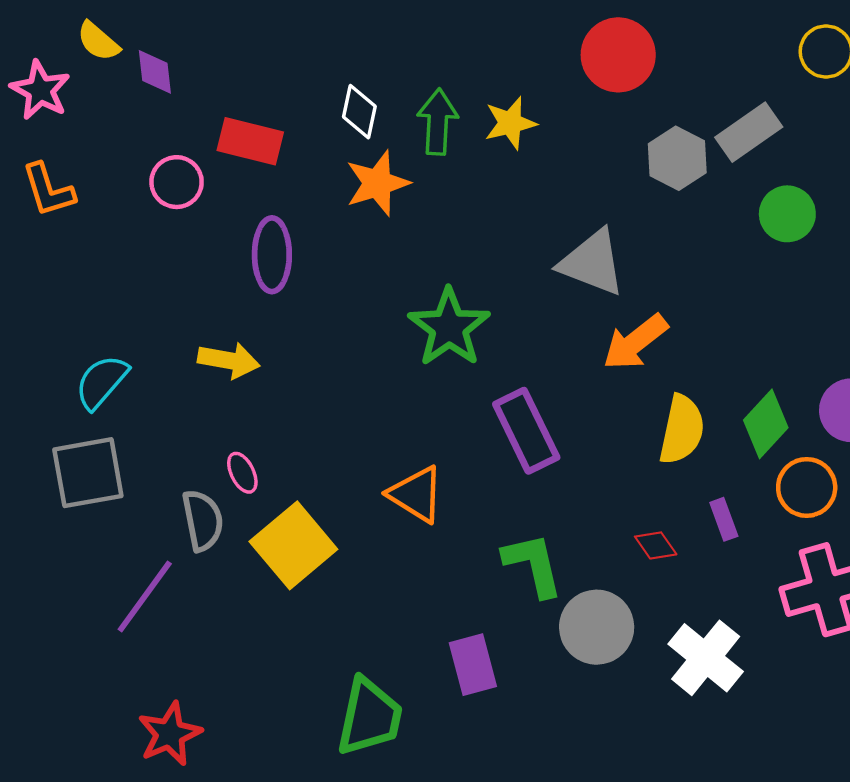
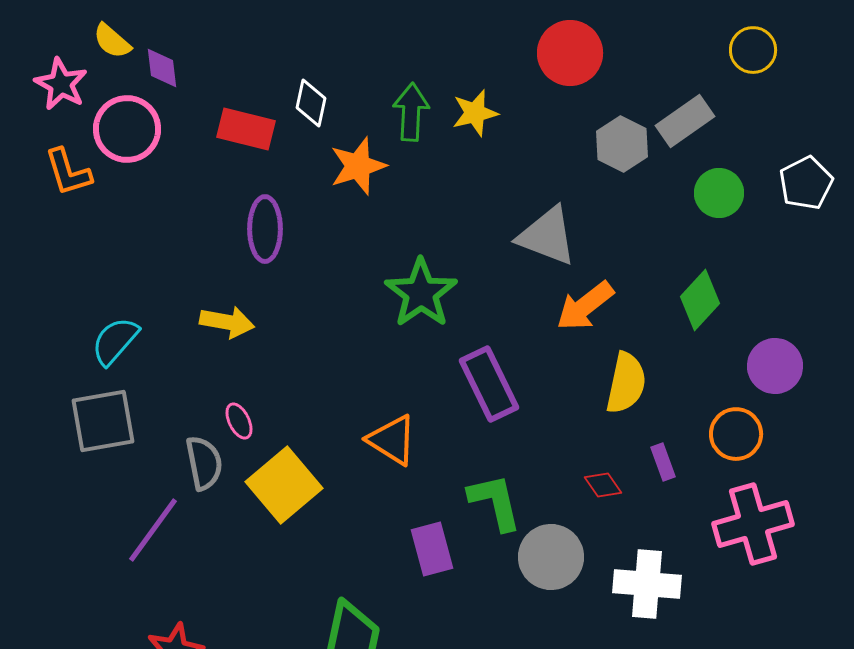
white diamond: (359, 112) -> (311, 103), moved
pink circle: (177, 182) -> (127, 129), moved, size x1.4
green diamond: (766, 424) -> (700, 300), moved
white cross: (706, 658) -> (647, 584), turned -34
purple rectangle: (473, 665) -> (432, 549), moved

